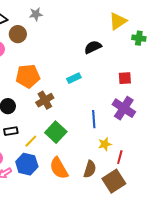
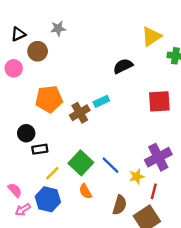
red square: (125, 78) -> (159, 101), size x1.5
brown cross: (45, 100) -> (80, 113), moved
purple cross: (124, 108) -> (158, 157), moved, turned 30
blue line: (94, 119) -> (110, 165), moved, turned -42
black rectangle: (11, 131) -> (40, 149), moved
orange semicircle: (59, 168) -> (85, 191), moved, size x0.6

